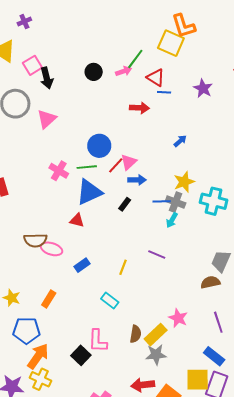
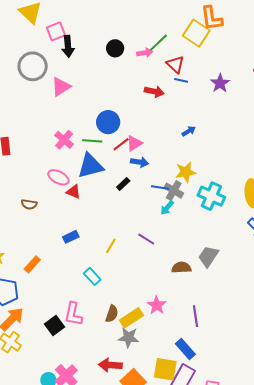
brown semicircle: (35, 240) -> (29, 204), size x0.7
pink ellipse: (52, 249) -> (58, 177), moved
brown semicircle: (210, 282) -> (181, 268), moved

